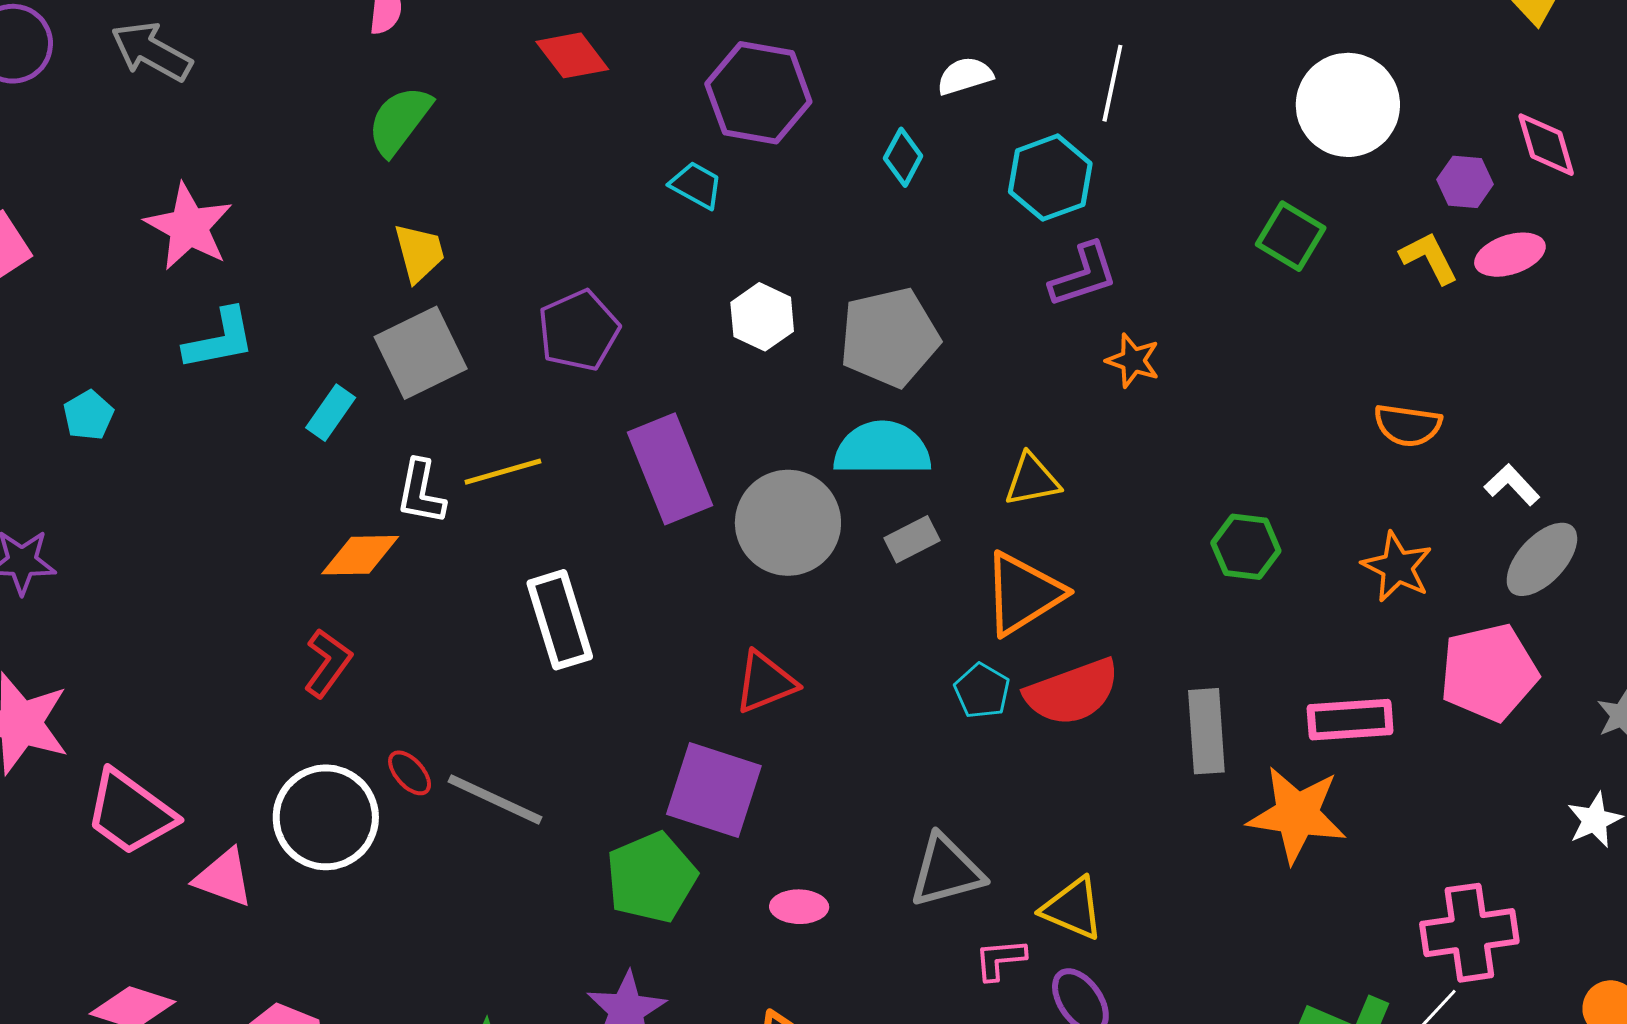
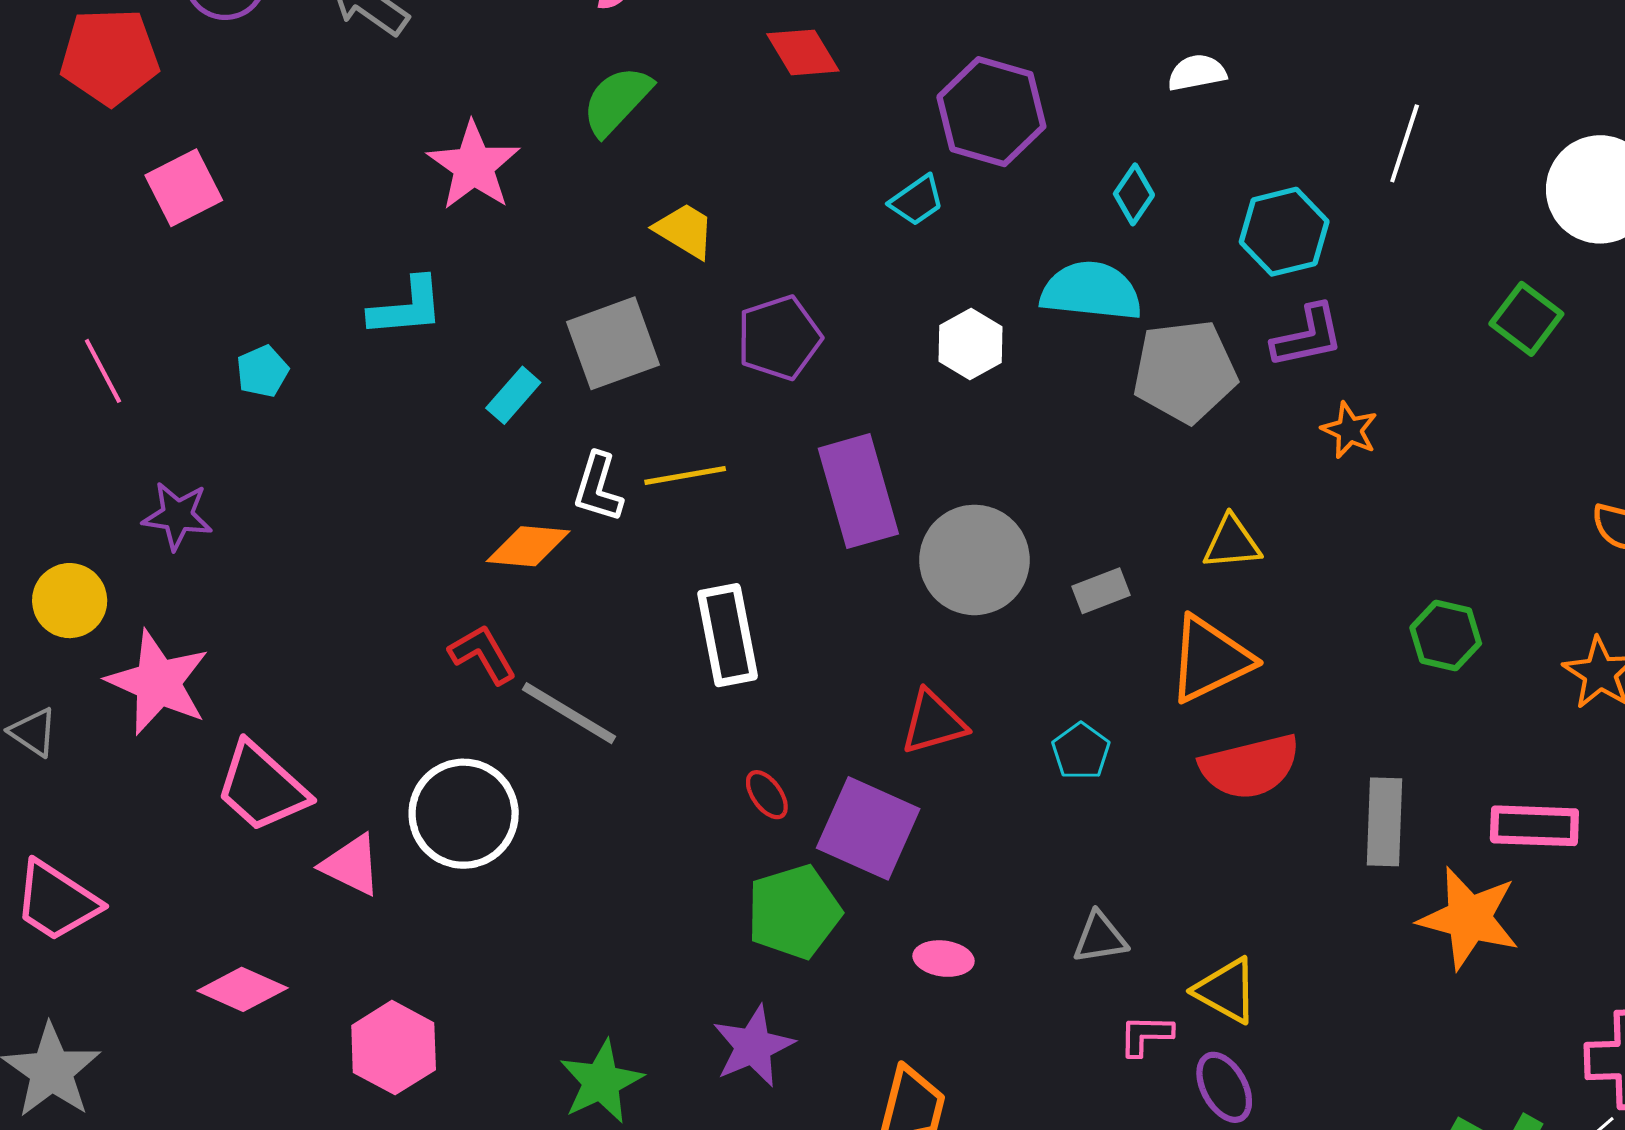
white semicircle: (965, 76) -> (1197, 73), moved
white line: (1112, 83) -> (1405, 143), moved
cyan trapezoid: (696, 185) -> (917, 200), turned 110
pink star: (189, 227) -> (474, 166), moved
yellow trapezoid: (419, 253) -> (685, 231), moved, turned -50
gray pentagon: (889, 337) -> (1185, 371), moved
cyan semicircle: (882, 449) -> (1091, 291), moved
red L-shape: (328, 663) -> (483, 654), turned -72
cyan pentagon: (982, 691) -> (1081, 751), moved
red ellipse: (410, 773) -> (767, 795), moved
gray line: (495, 799) -> (569, 713), moved
gray triangle: (946, 871) -> (1100, 938), size x0.7

